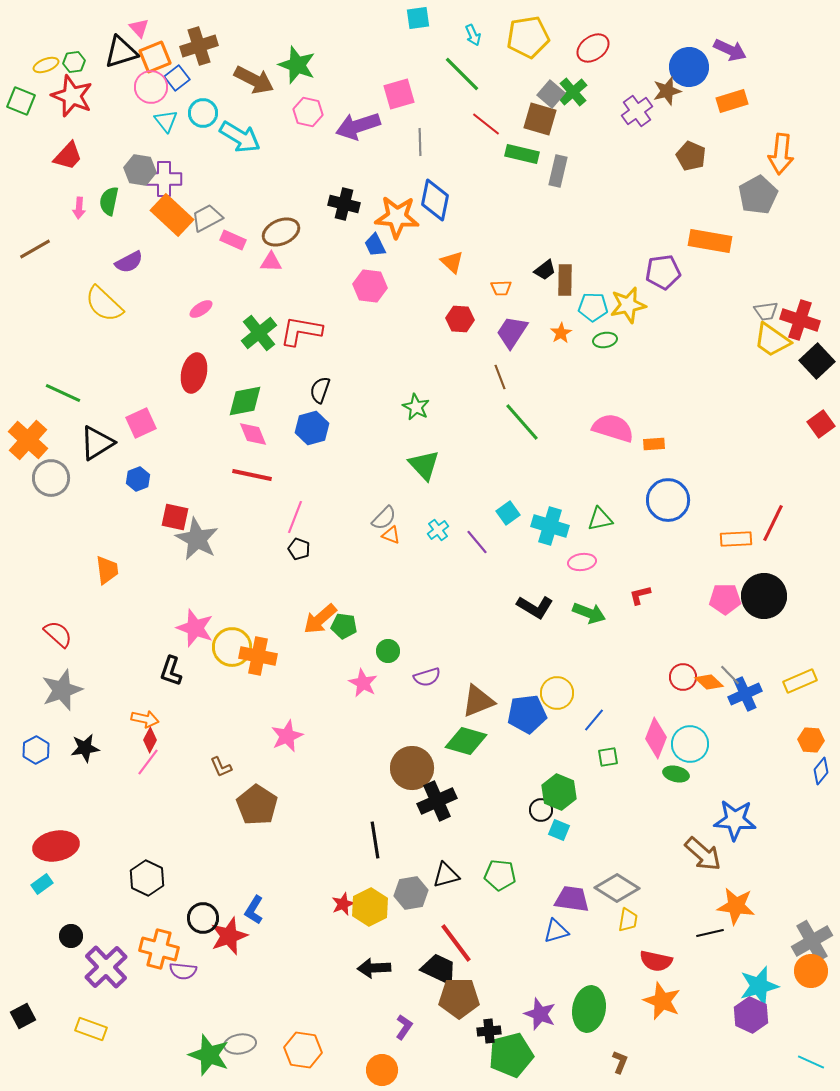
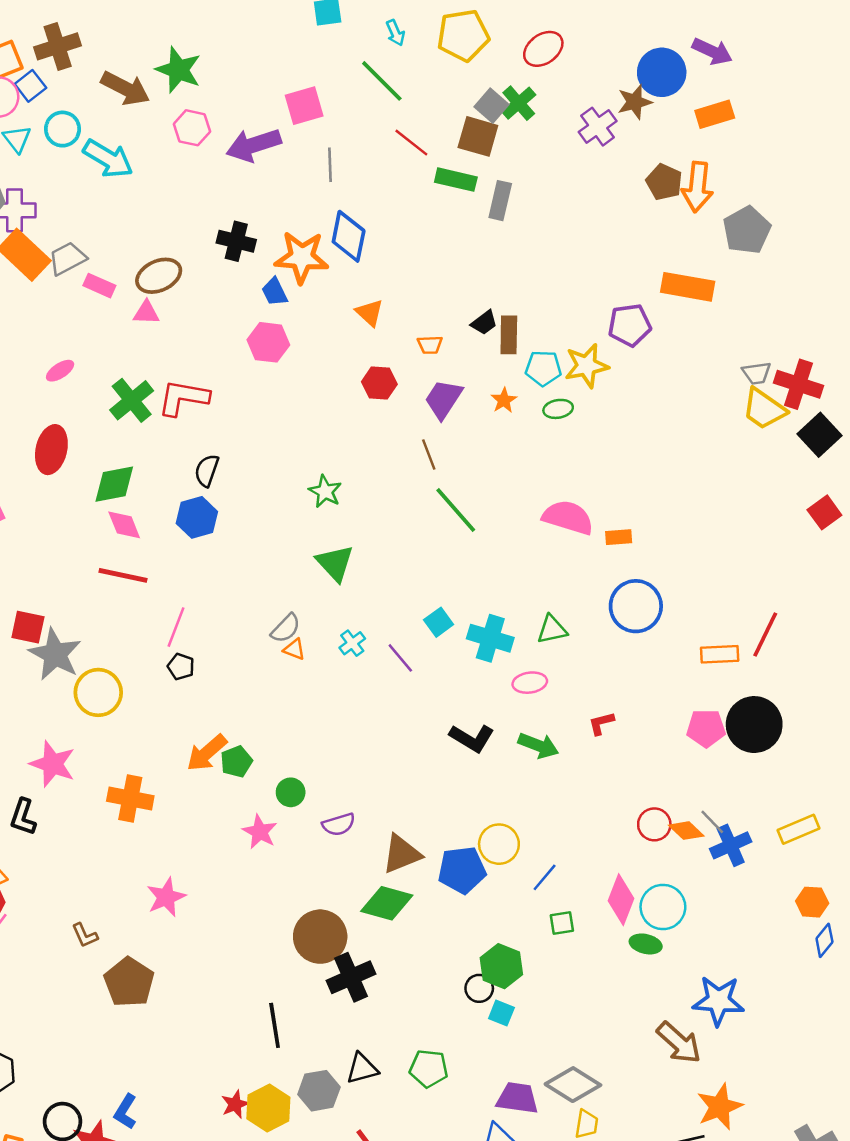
orange arrow: (781, 154) -> (697, 187), moved
green pentagon: (344, 626) -> (236, 762), turned -30
yellow circle: (232, 647) -> (98, 692), moved
orange star: (736, 906) -> (720, 1107), turned -30

